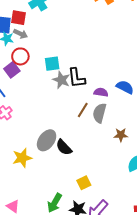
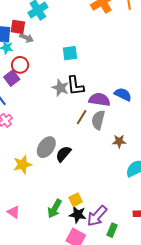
gray arrow: (21, 34) -> (26, 38), moved
cyan square: (52, 64) -> (70, 53), moved
purple semicircle: (101, 92) -> (99, 100), size x1.5
black semicircle: (64, 147) -> (63, 154), turned 84
yellow square: (84, 183) -> (76, 200), moved

